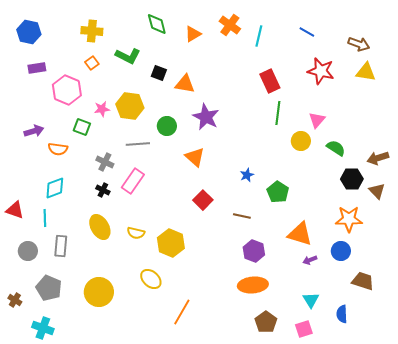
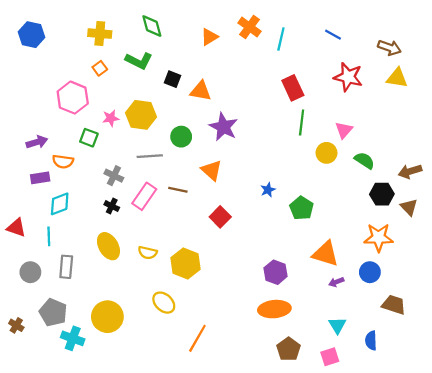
green diamond: (157, 24) -> (152, 26), moved
purple rectangle: (37, 68) -> (40, 178), moved
brown line: (242, 216) -> (178, 190), moved
cyan cross: (43, 328) -> (73, 338), moved

